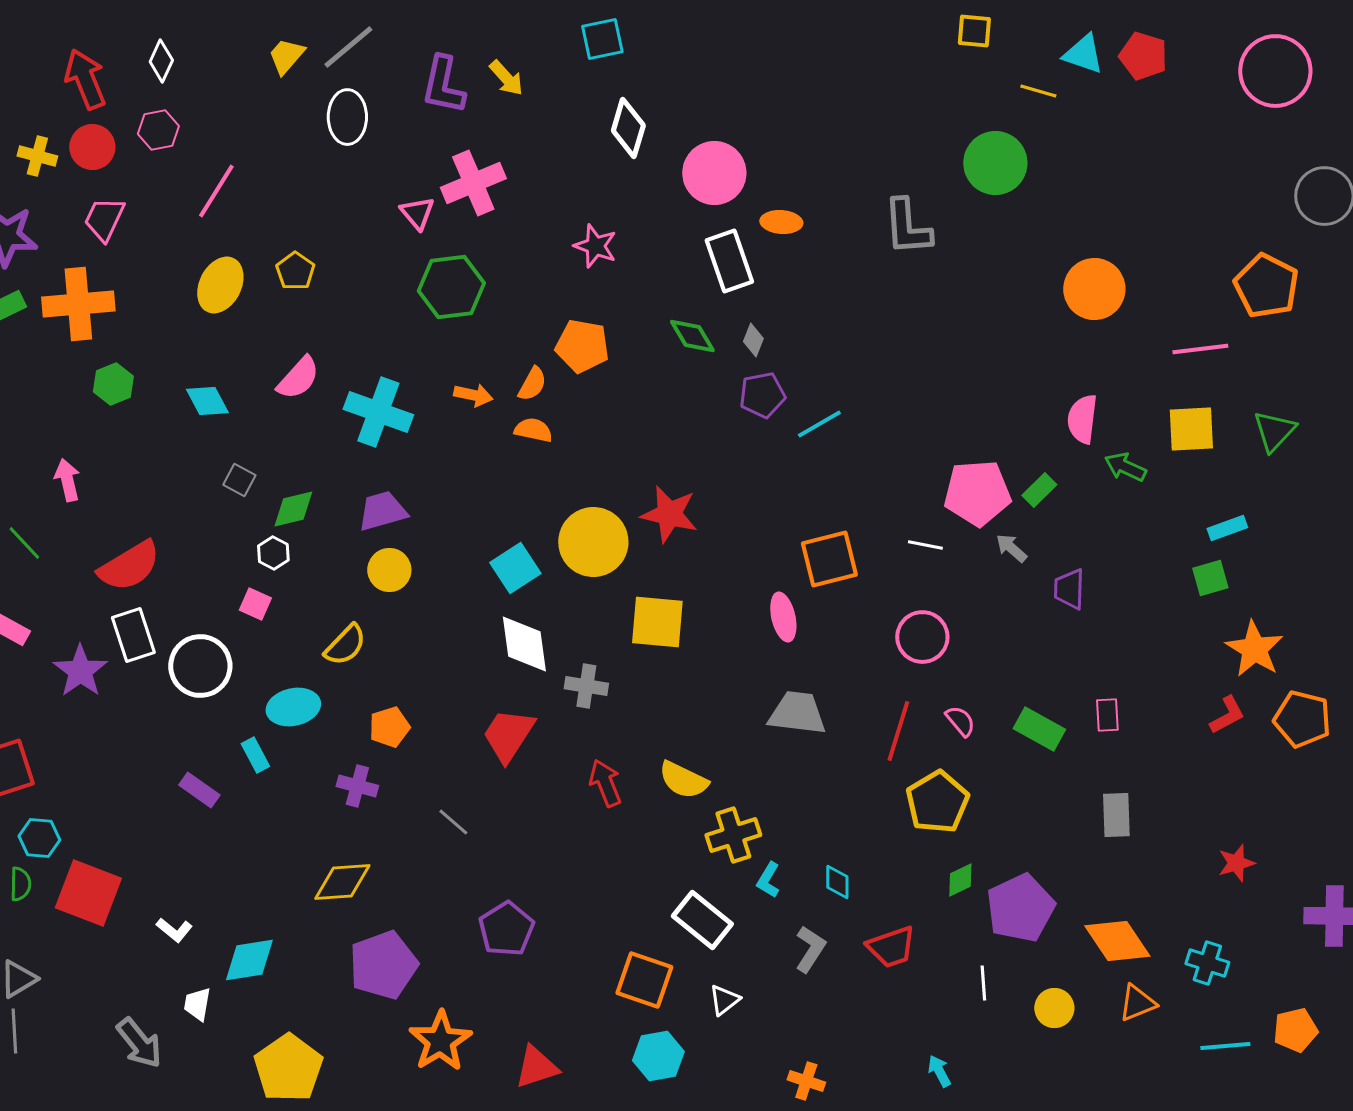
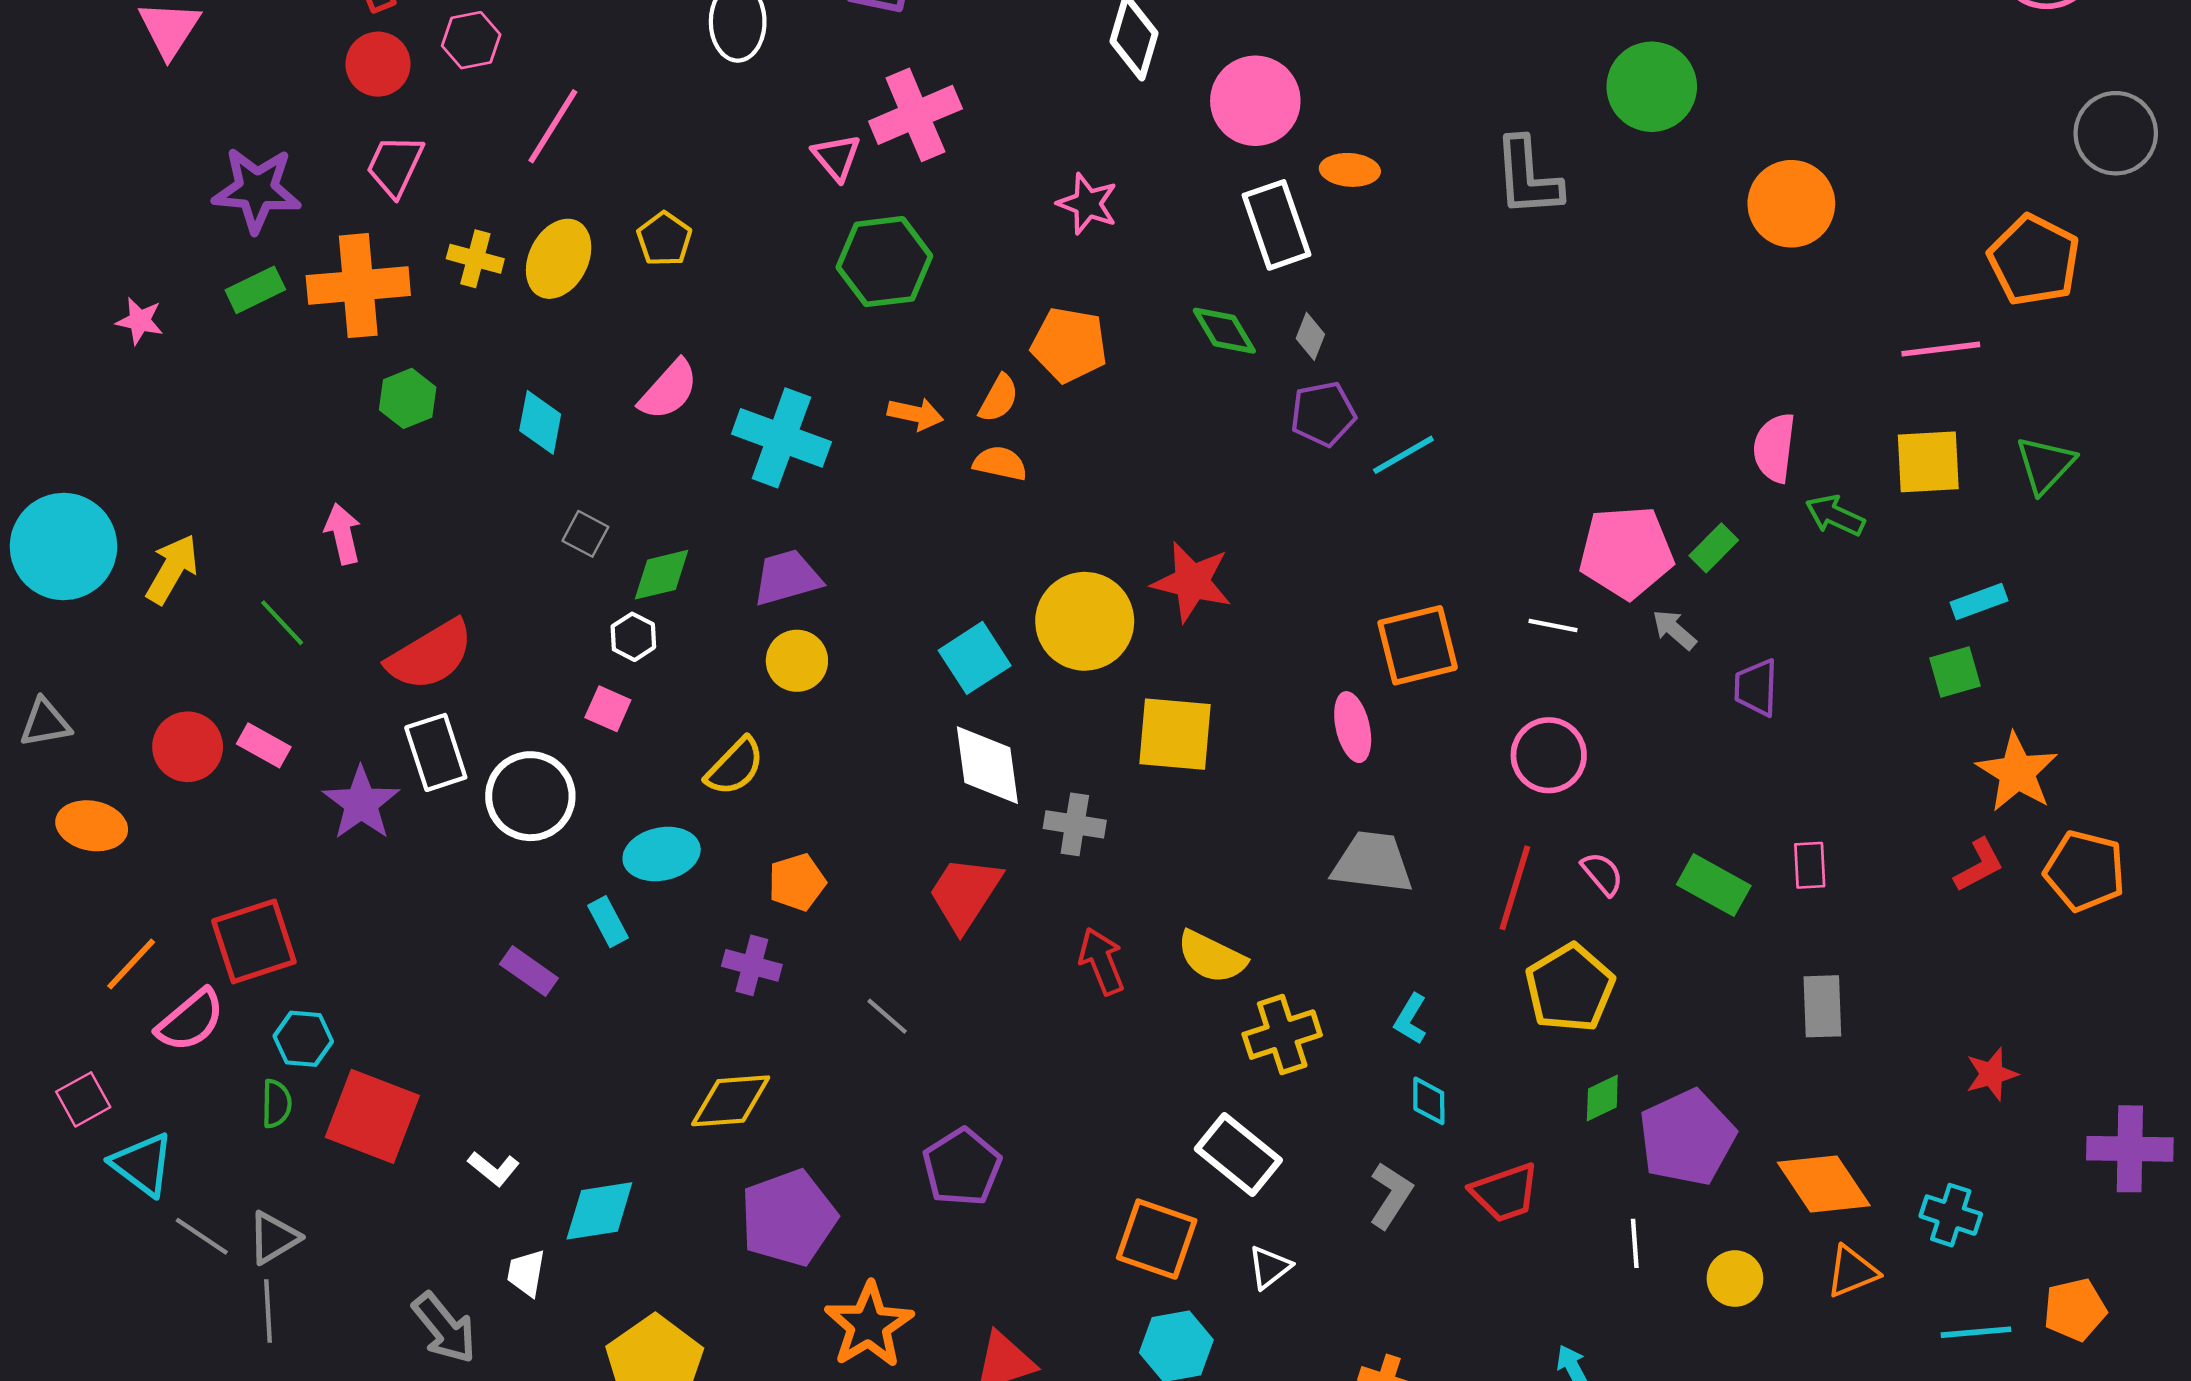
yellow cross: (37, 156) -> (475, 259), moved
orange circle: (1094, 289) -> (1791, 204), moved
cyan diamond: (207, 401) -> (540, 422), turned 39
cyan L-shape: (768, 880) -> (1411, 1019), moved

